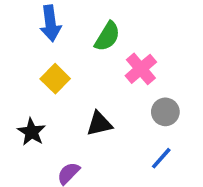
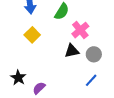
black triangle: (99, 124) -> (72, 51), moved
black star: (31, 132) -> (18, 78), moved

